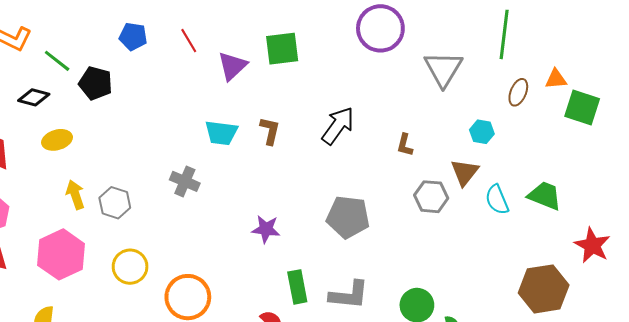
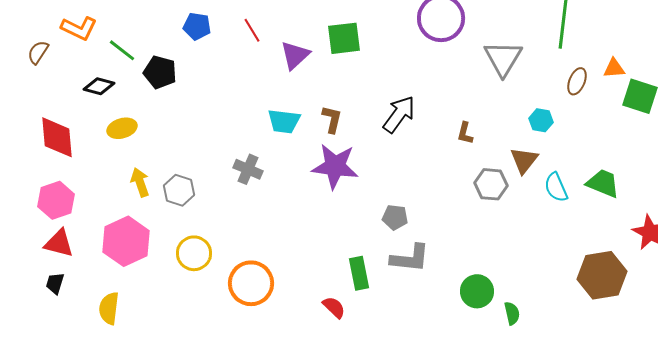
gray pentagon: (348, 217) -> (395, 217), moved, size x0.6
purple star: (266, 229) -> (335, 166), moved, size x1.6
gray L-shape: (349, 295) -> (410, 258), moved

